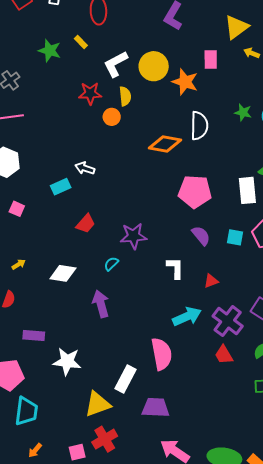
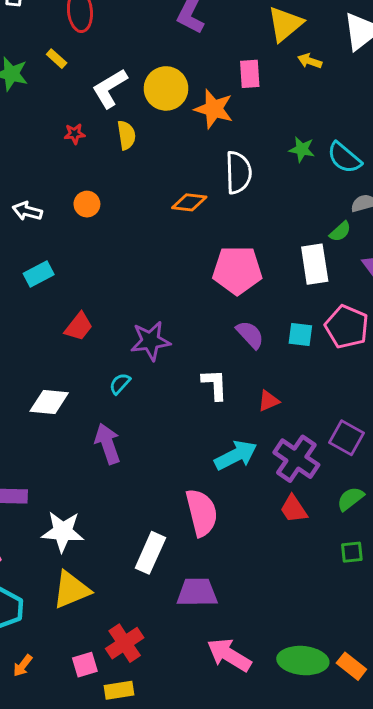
red star: (90, 93) -> (75, 134), size x0.6
orange circle: (112, 117) -> (87, 204), moved
orange diamond: (165, 144) -> (189, 202), size x0.7
white arrow: (85, 168) -> (27, 211), moved
yellow triangle: (98, 404) -> (71, 590), moved

